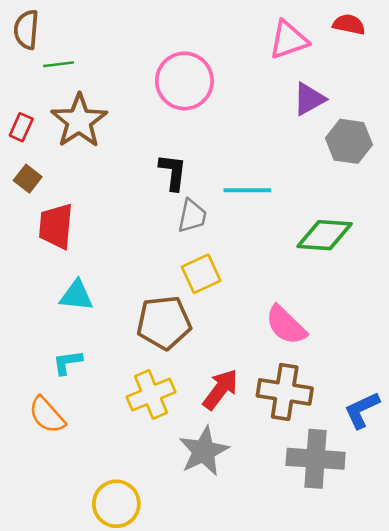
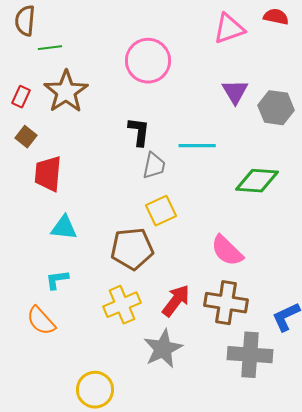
purple triangle: (309, 99) -> (235, 92), moved, turned -32

